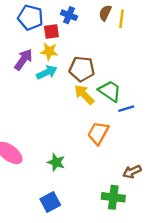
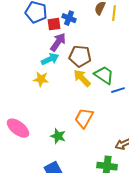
blue cross: (69, 15) -> (69, 18), moved
yellow star: (49, 51) -> (41, 79), moved
purple arrow: (23, 60) -> (58, 42), moved
orange trapezoid: (98, 133) -> (84, 118), moved

